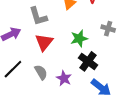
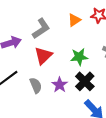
gray L-shape: (38, 16) -> (41, 29), turned -115
purple star: (64, 78) -> (60, 85), moved

